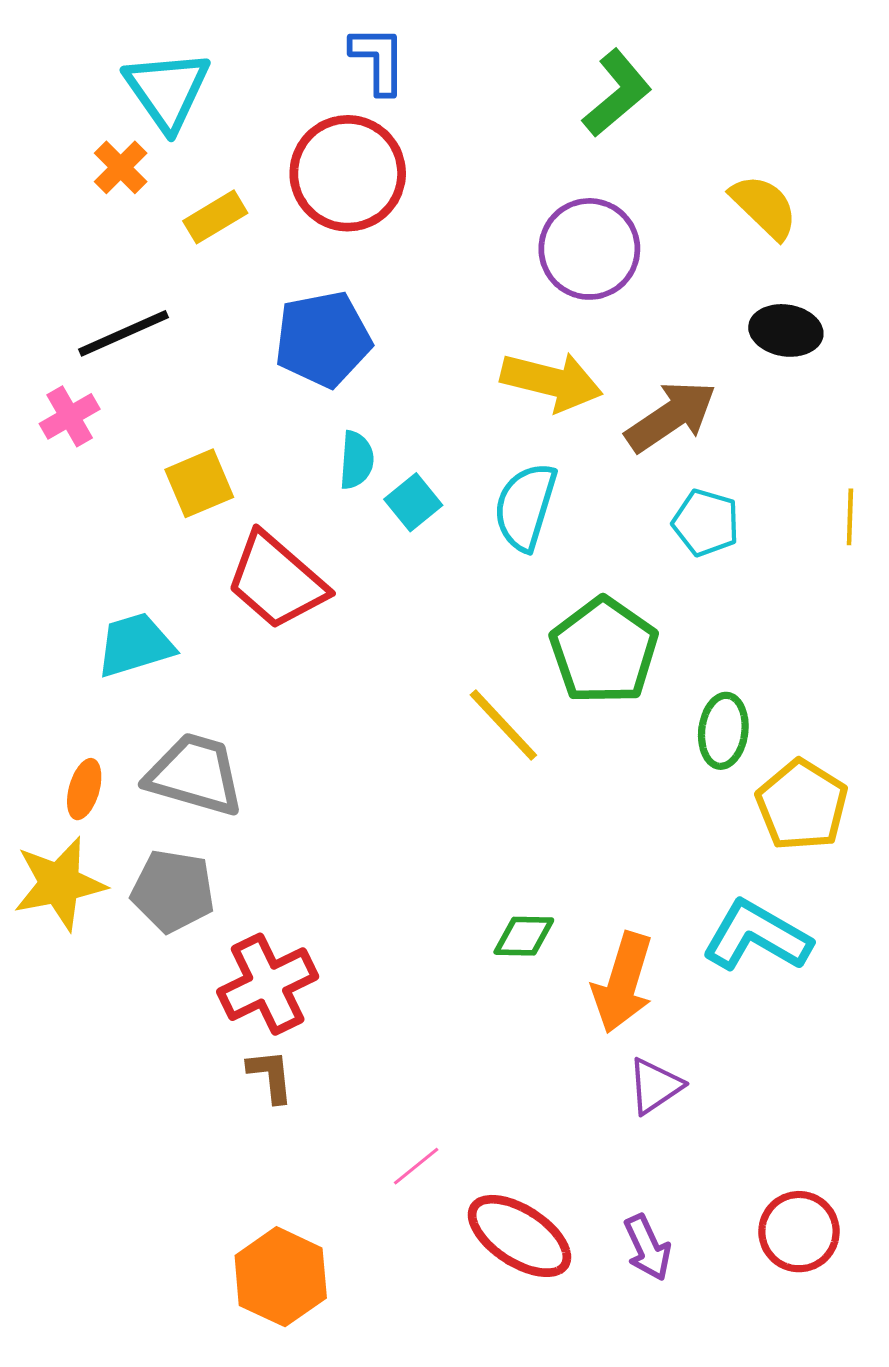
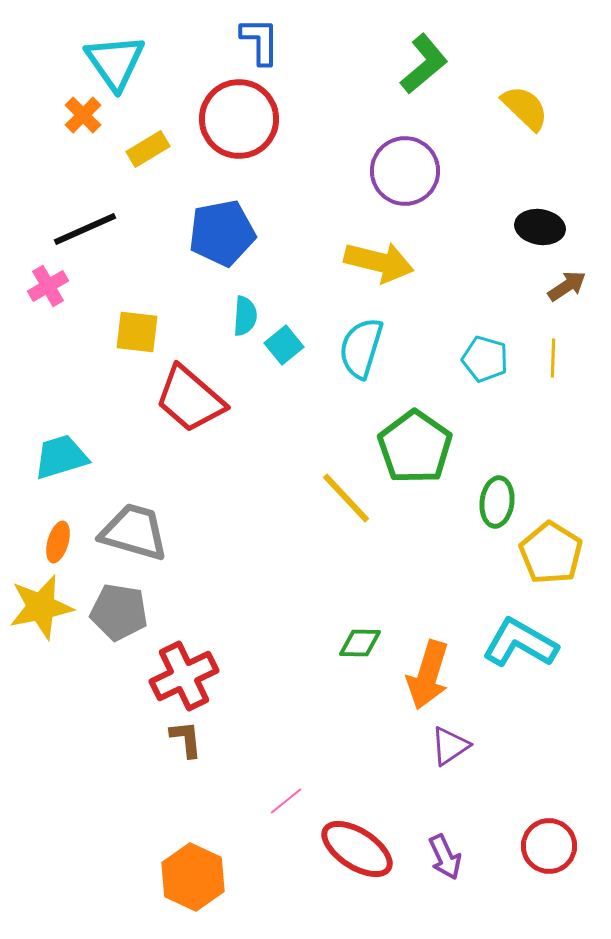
yellow semicircle: (764, 207) -> (525, 108), moved
brown arrow: (671, 416) -> (567, 286), moved, size x0.6
yellow square: (199, 483) -> (137, 332), turned 30
yellow line: (850, 517) -> (553, 358), moved
cyan trapezoid: (135, 645) -> (61, 457), moved

